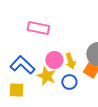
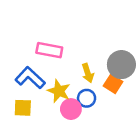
pink rectangle: (38, 28) -> (49, 50), moved
pink circle: (54, 60) -> (71, 109), moved

